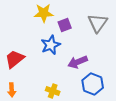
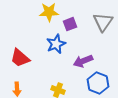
red trapezoid: (15, 59) -> (20, 58), turned -100

